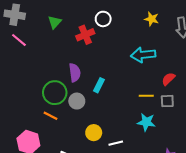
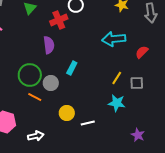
purple semicircle: (75, 73) -> (49, 45), moved
red semicircle: (168, 79) -> (142, 52), moved
yellow line: (146, 96) -> (117, 78), turned -56
orange line: (51, 116) -> (35, 97), moved

